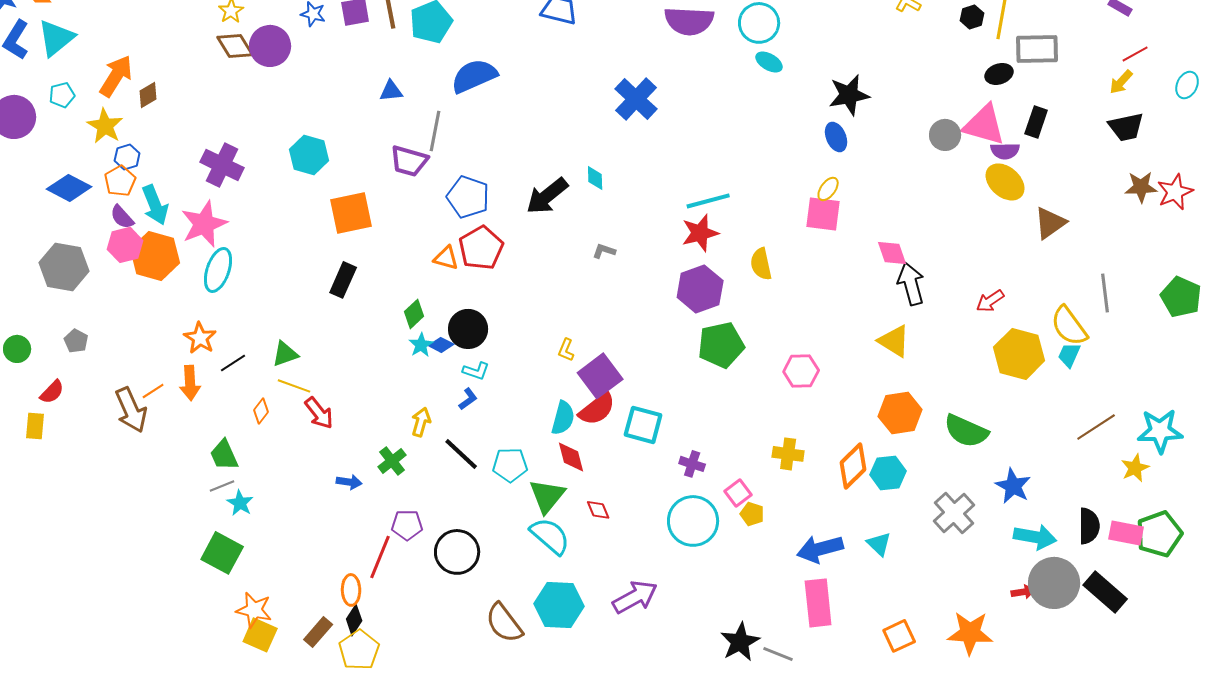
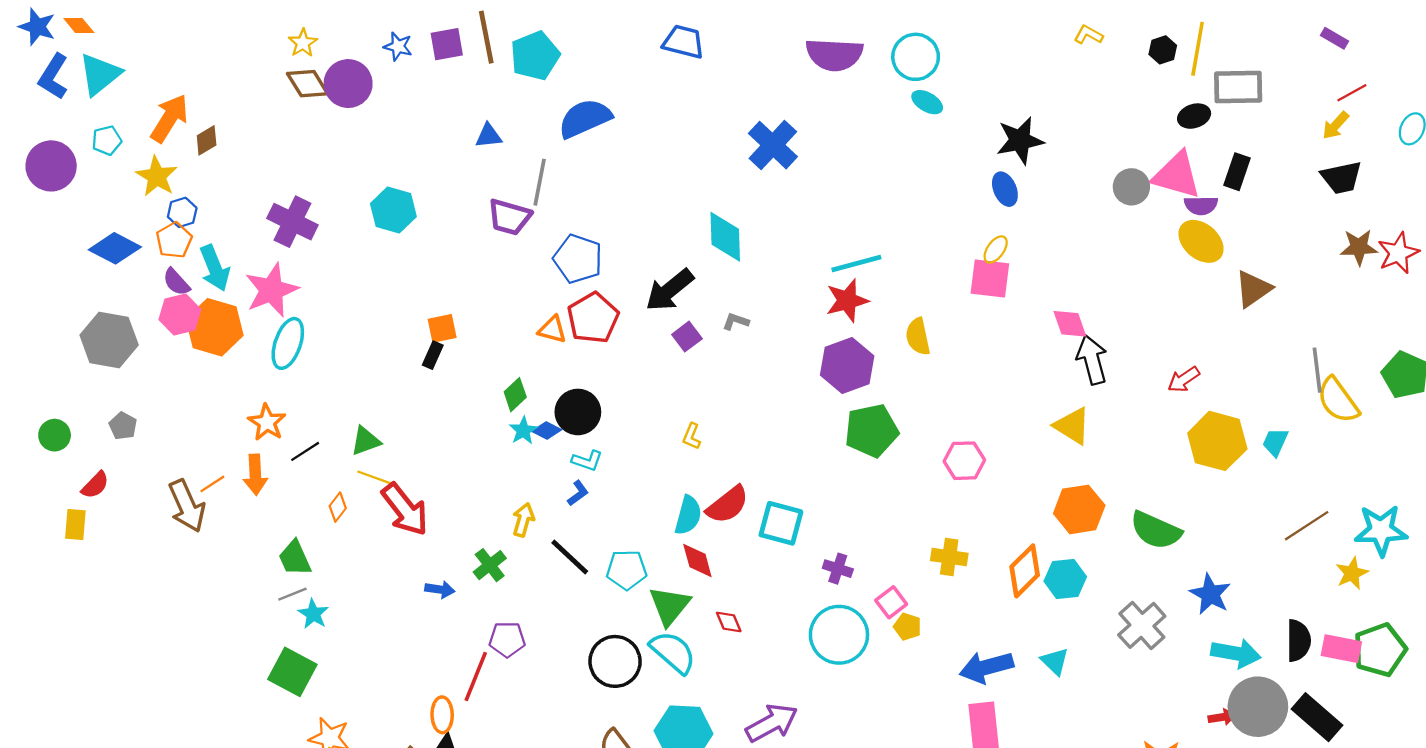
cyan diamond: (595, 178) -> (725, 237), size x1.8
black arrow: (547, 196) -> (670, 290), moved
orange square: (351, 213) -> (442, 328), moved, size x0.6
black rectangle: (343, 280) -> (433, 355), size x0.7
yellow semicircle: (1069, 326) -> (1338, 400), moved
purple square: (600, 376) -> (687, 337), moved, size x0.6
red arrow: (319, 413) -> (405, 509), size x1.4
black circle: (457, 552) -> (615, 661), moved

